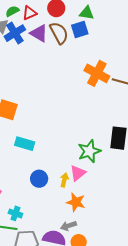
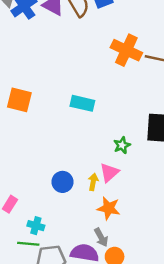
cyan rectangle: (25, 144) -> (82, 103), moved
green star: (89, 151) -> (122, 145), size x0.6
gray arrow: (68, 226) -> (101, 237), turned -98

